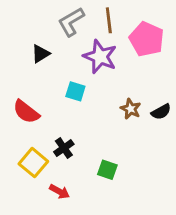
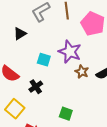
purple star: (100, 57) -> (70, 52), moved
black cross: (64, 148) -> (36, 87), moved

